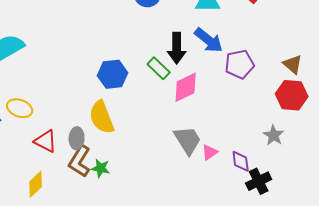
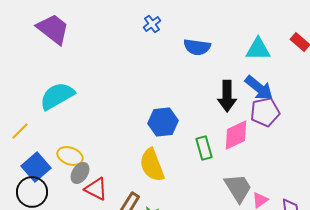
purple pentagon: (240, 64) -> (265, 112), moved
green rectangle: (159, 68) -> (204, 148), moved, turned 30
gray ellipse: (77, 138) -> (80, 173), moved, turned 30

